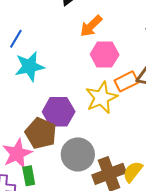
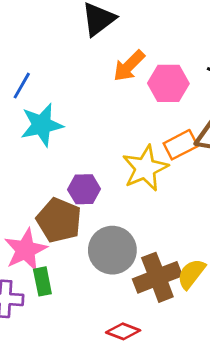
pink hexagon: (105, 55) -> (168, 83), moved
purple hexagon: (59, 112) -> (84, 189), size x0.7

